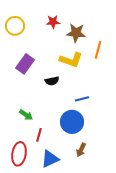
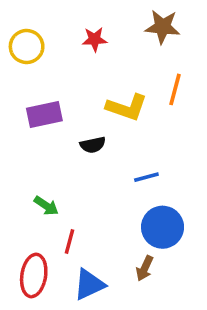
brown star: (76, 33) -> (163, 27), moved
purple rectangle: (25, 64) -> (44, 114), turned 42
blue circle: (72, 122) -> (163, 227), moved

